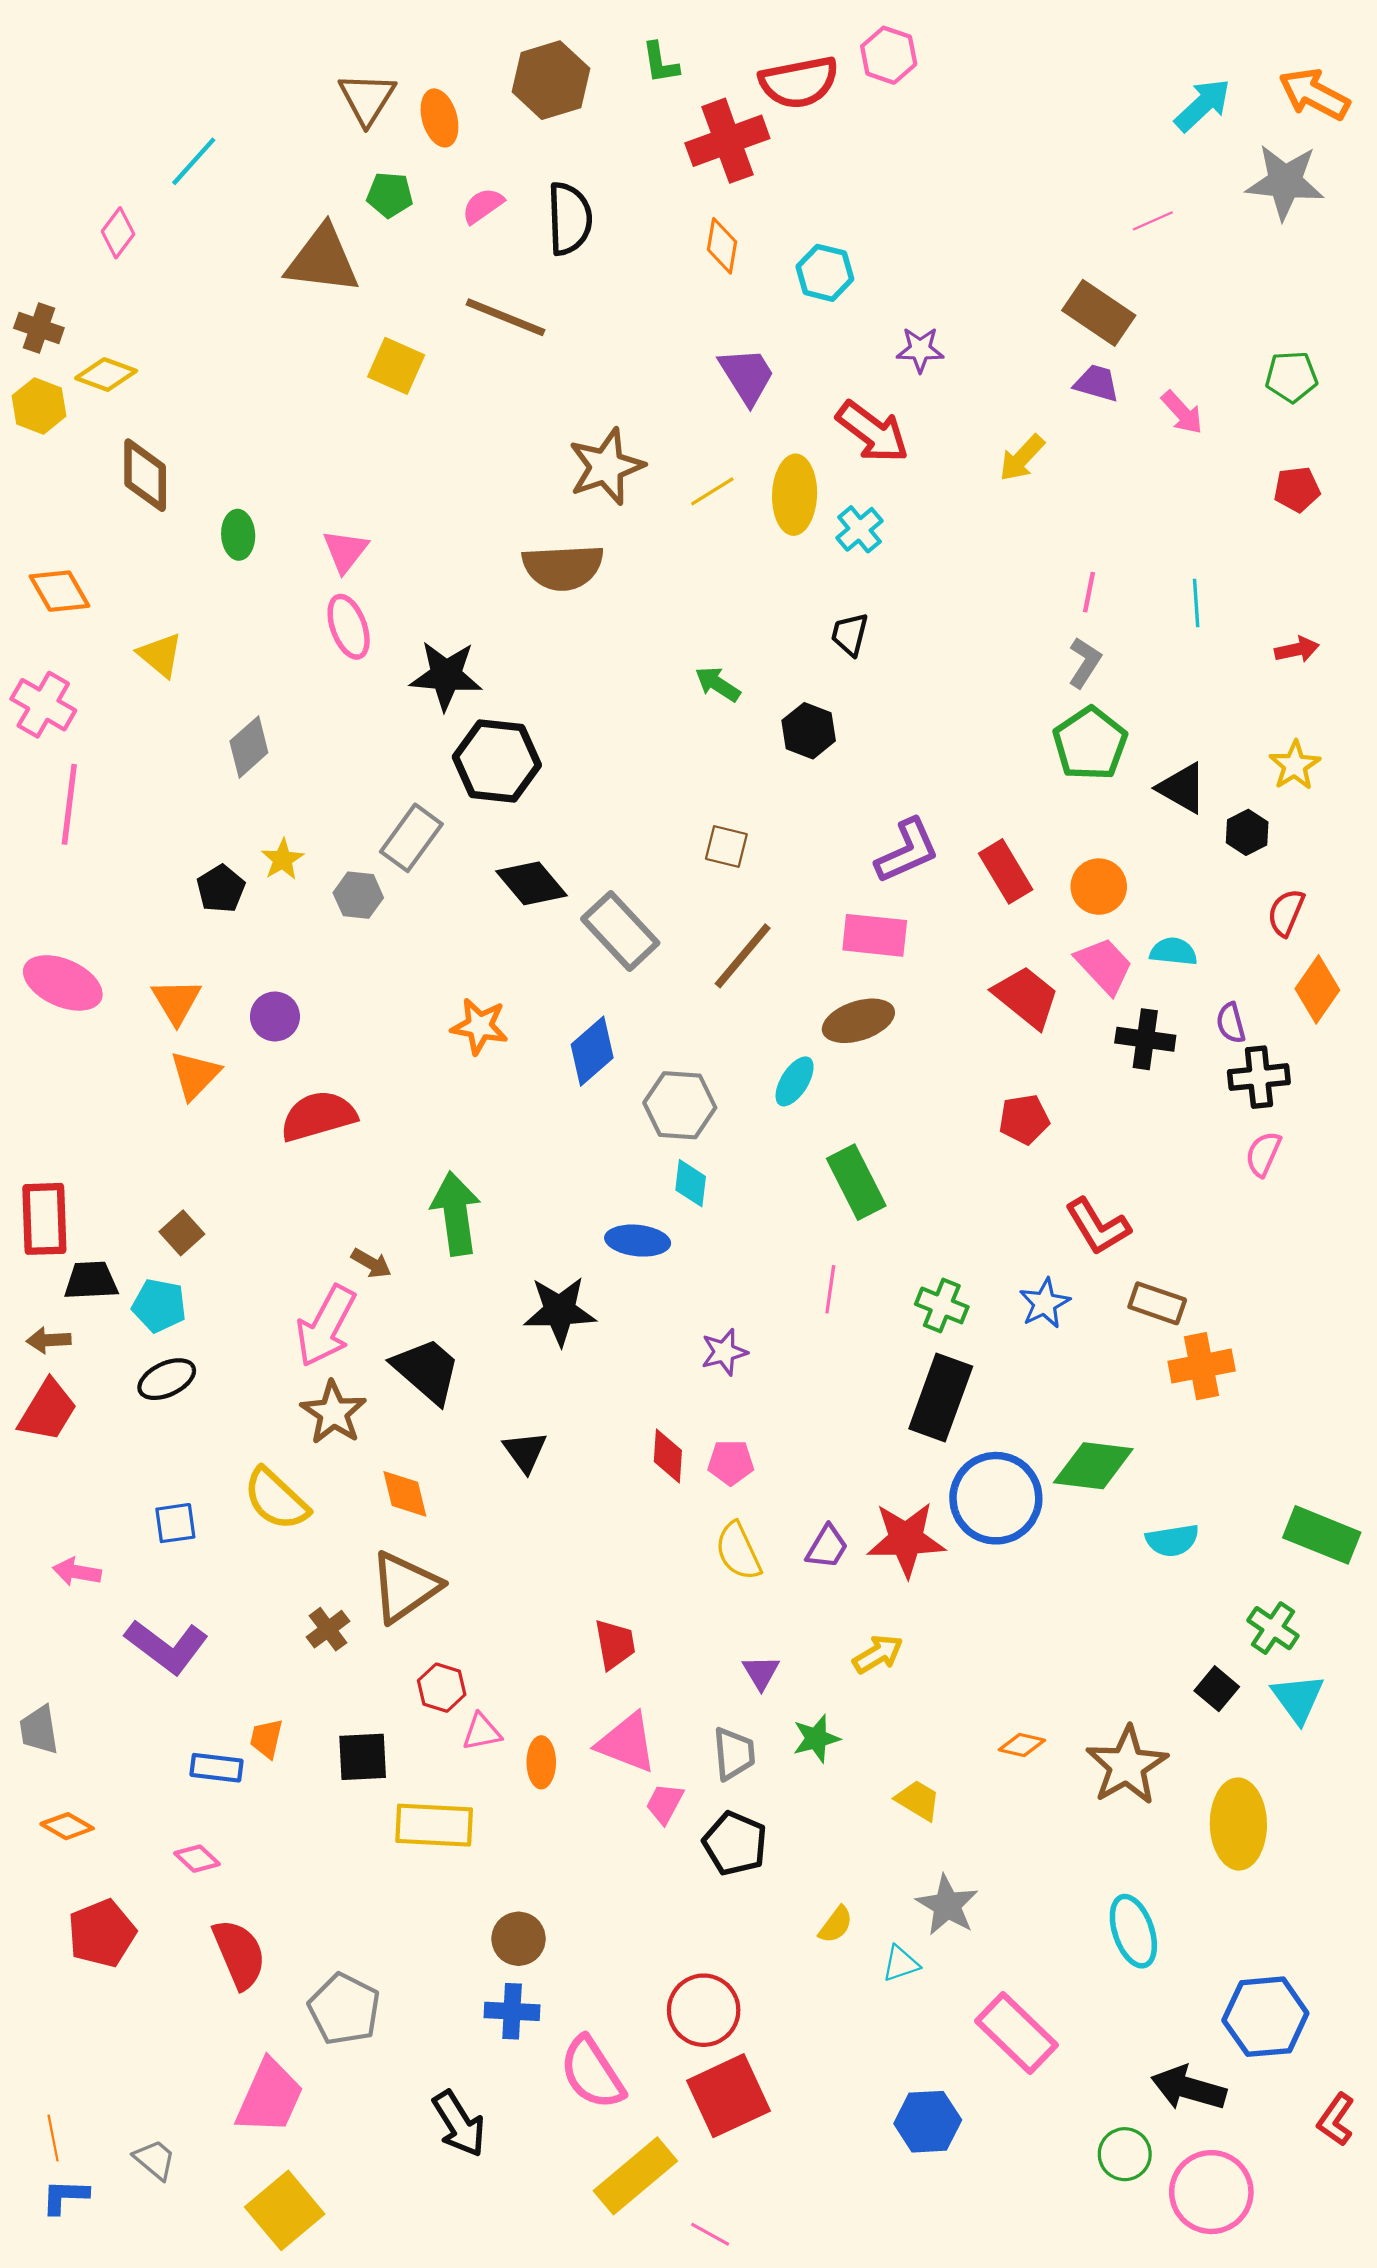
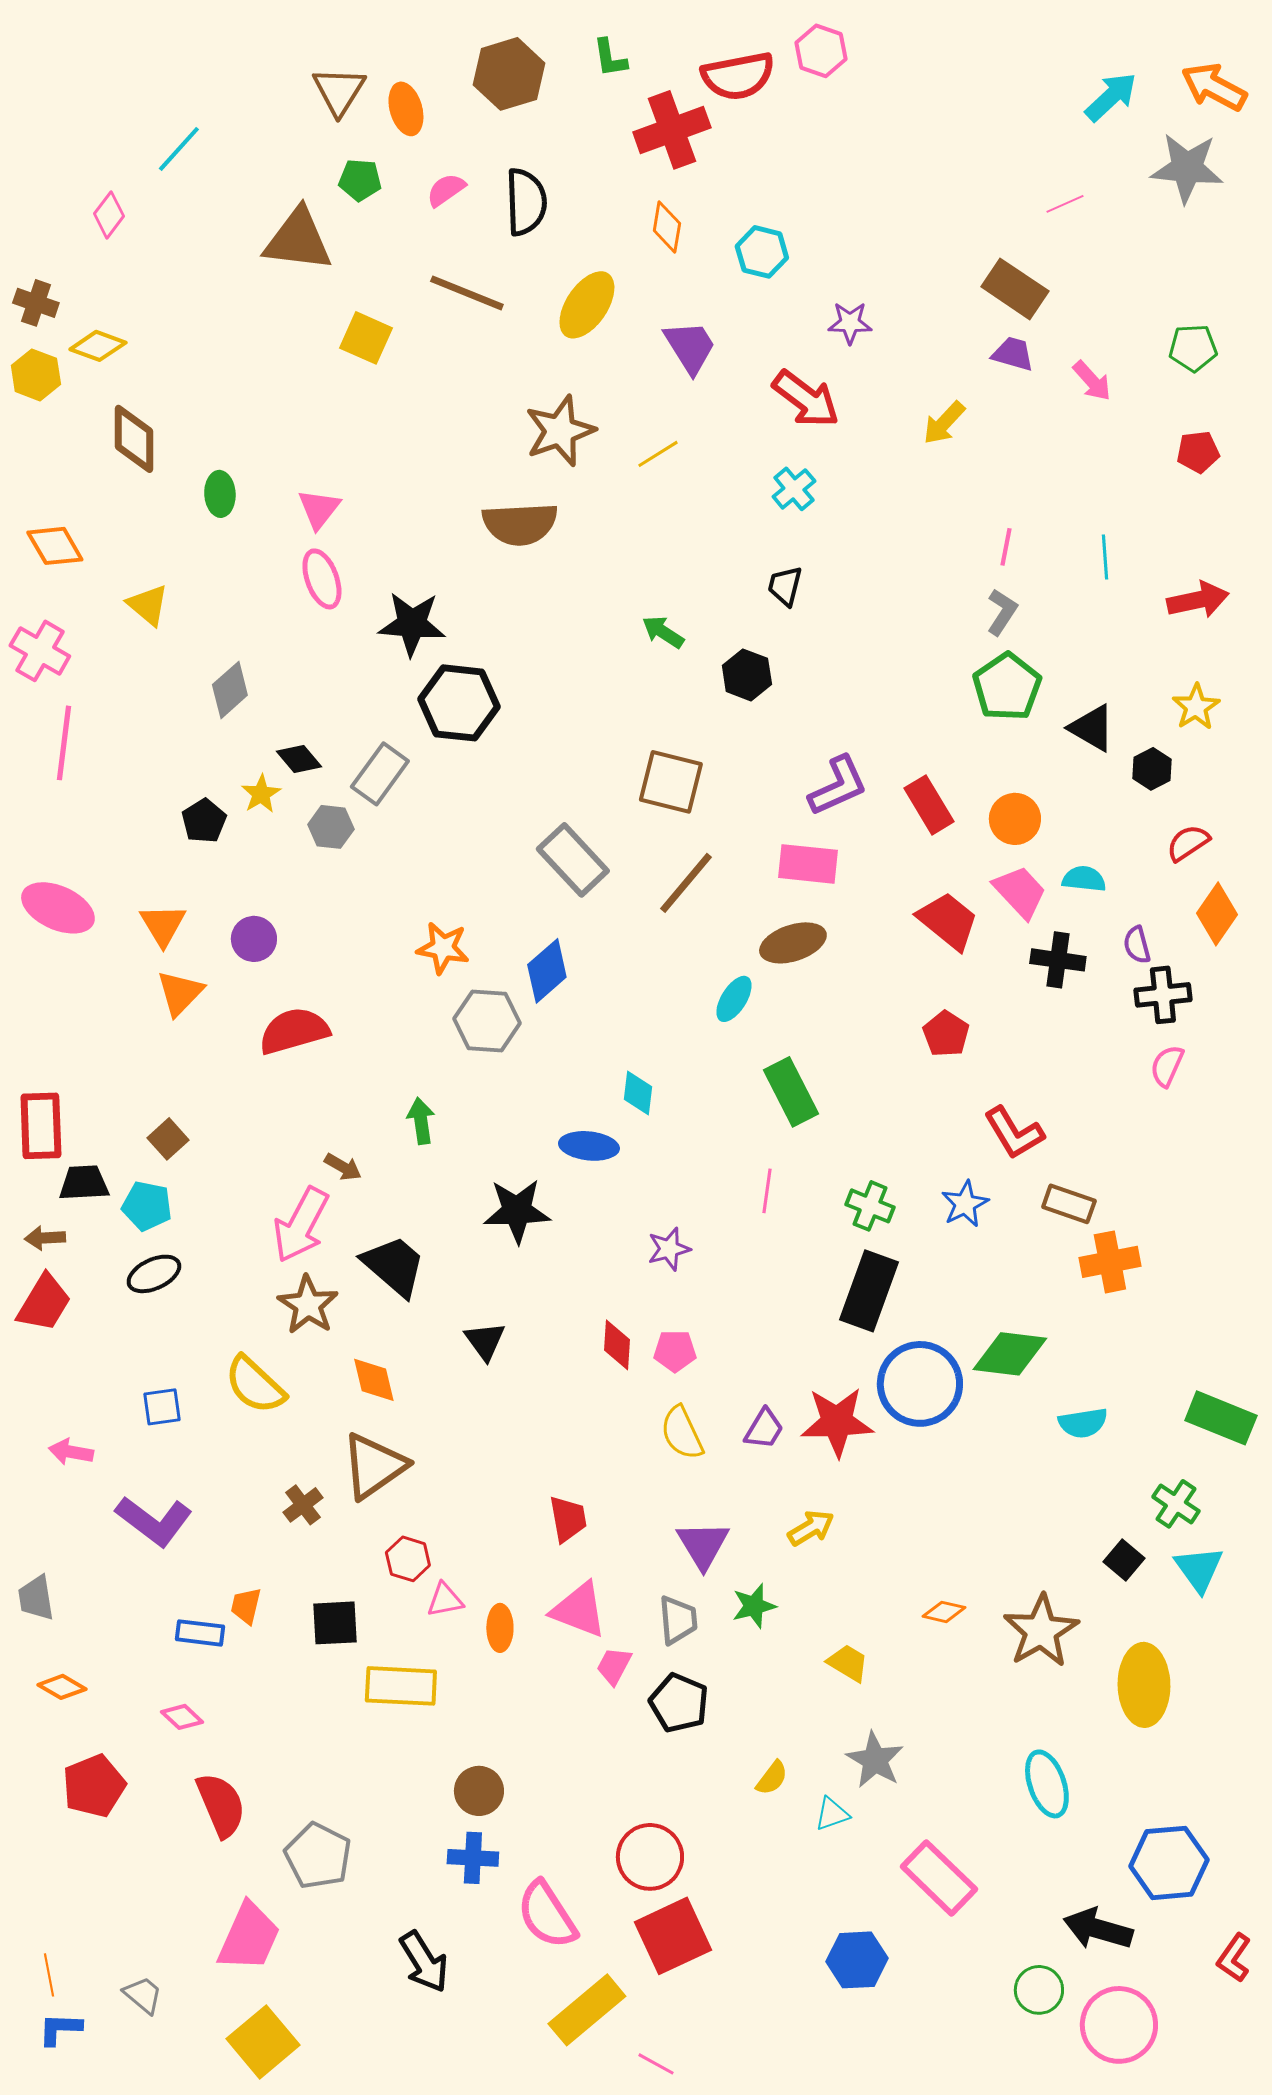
yellow ellipse: (795, 495) -> (587, 305), moved, turned 32
red arrow: (1297, 649) -> (1198, 600), size x1.5
brown square: (726, 847) -> (671, 782), size x1.6
black diamond: (532, 883) -> (299, 759), moved, size x0.7
red semicircle: (1286, 913) -> (1188, 843), turned 33
gray hexagon: (680, 1105) -> (487, 1021), moved
red pentagon: (1024, 1119) -> (946, 1034), turned -30
green arrow: (456, 1213) -> (421, 1121), size x0.6
purple triangle: (761, 1672) -> (703, 1545), size x1.5

